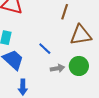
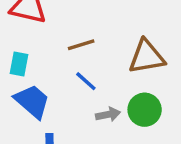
brown line: (65, 12) -> (81, 45), moved, turned 56

